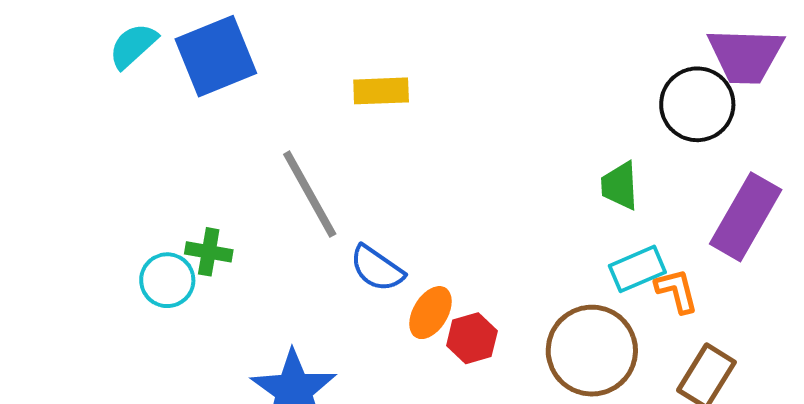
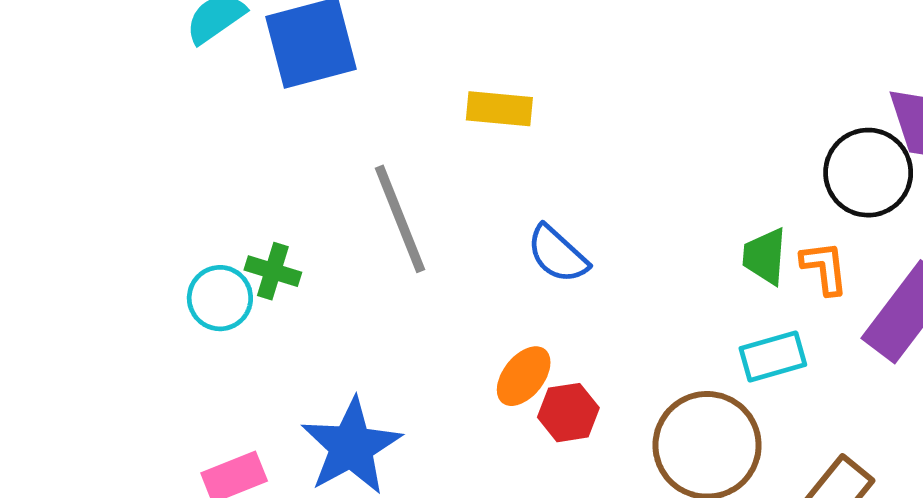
blue semicircle: (377, 268) -> (557, 254), moved
orange L-shape: (677, 291) -> (824, 268), moved

